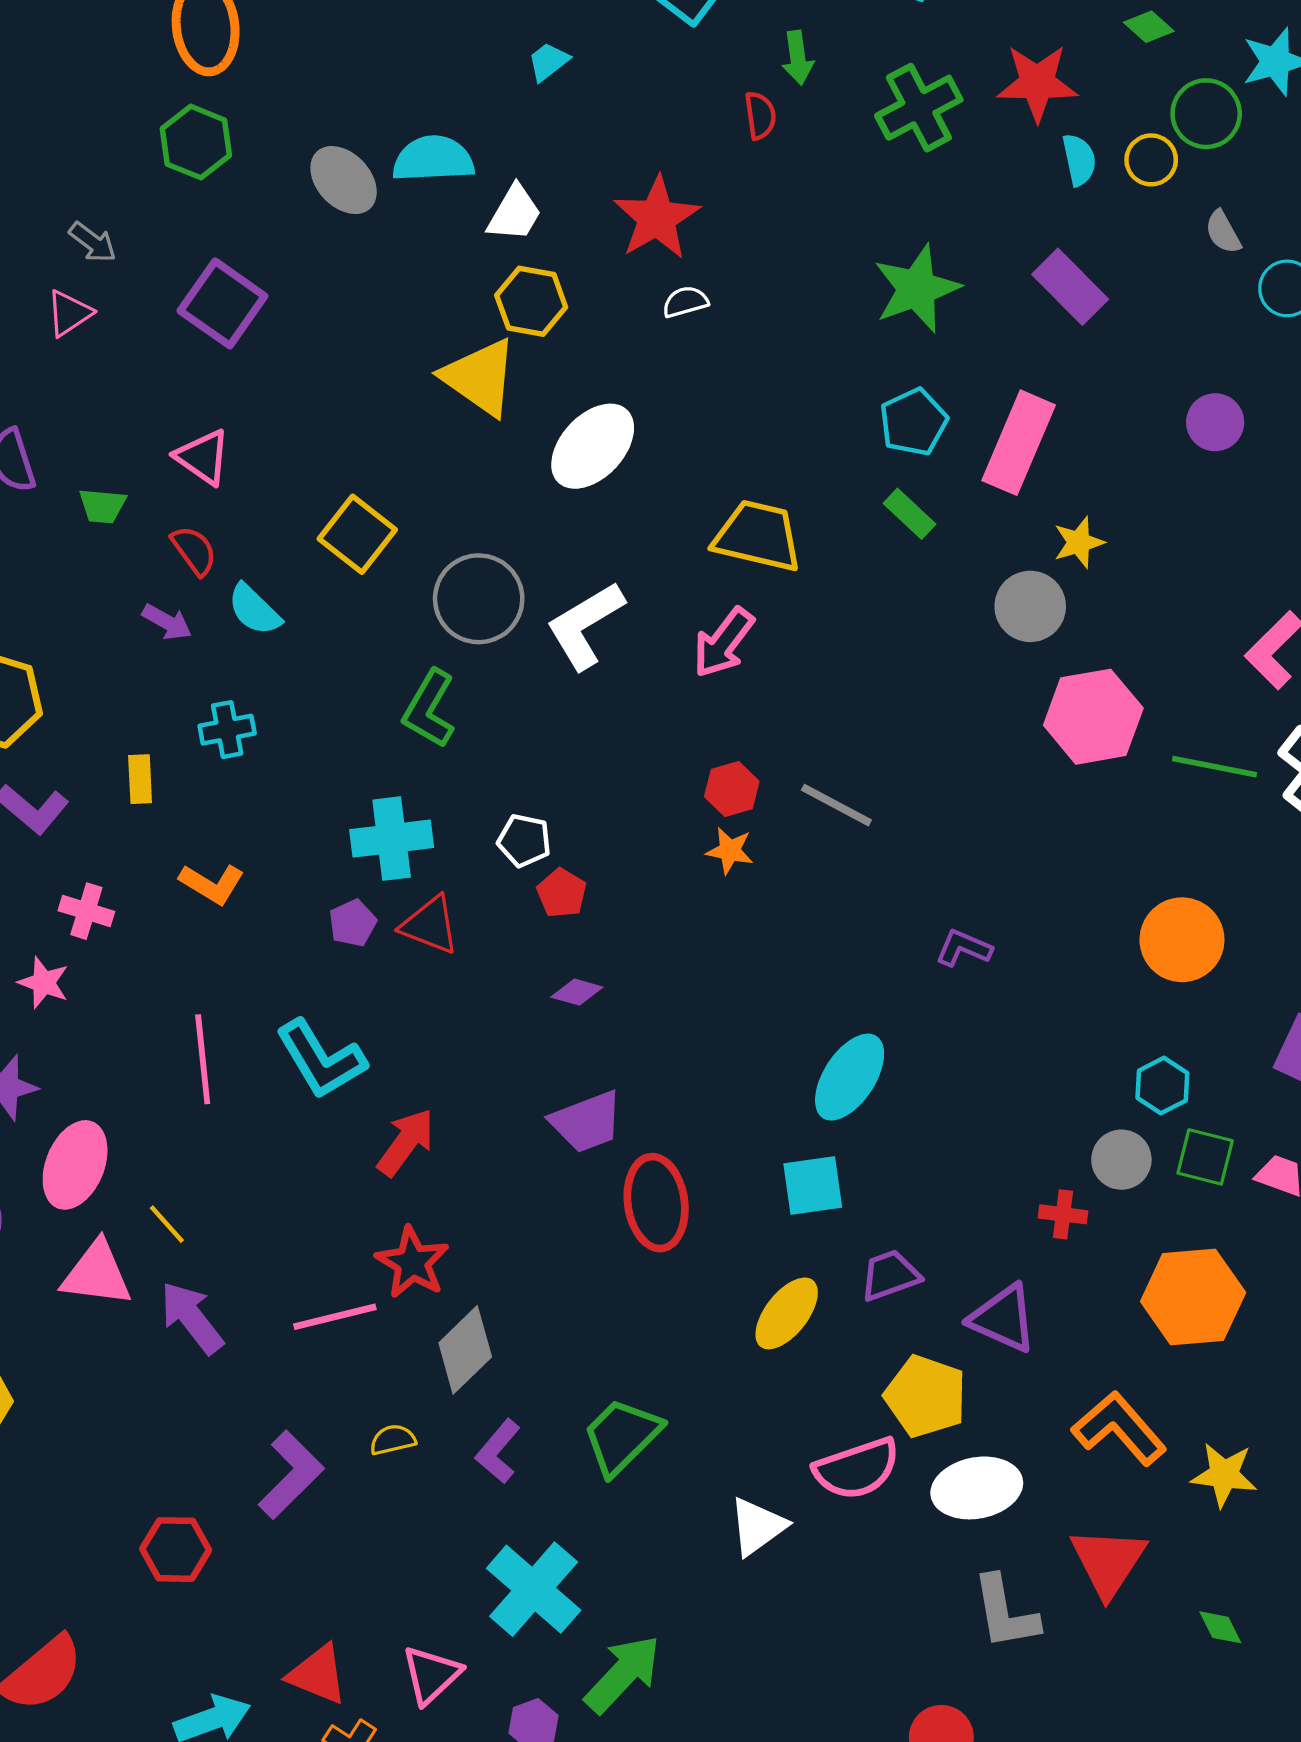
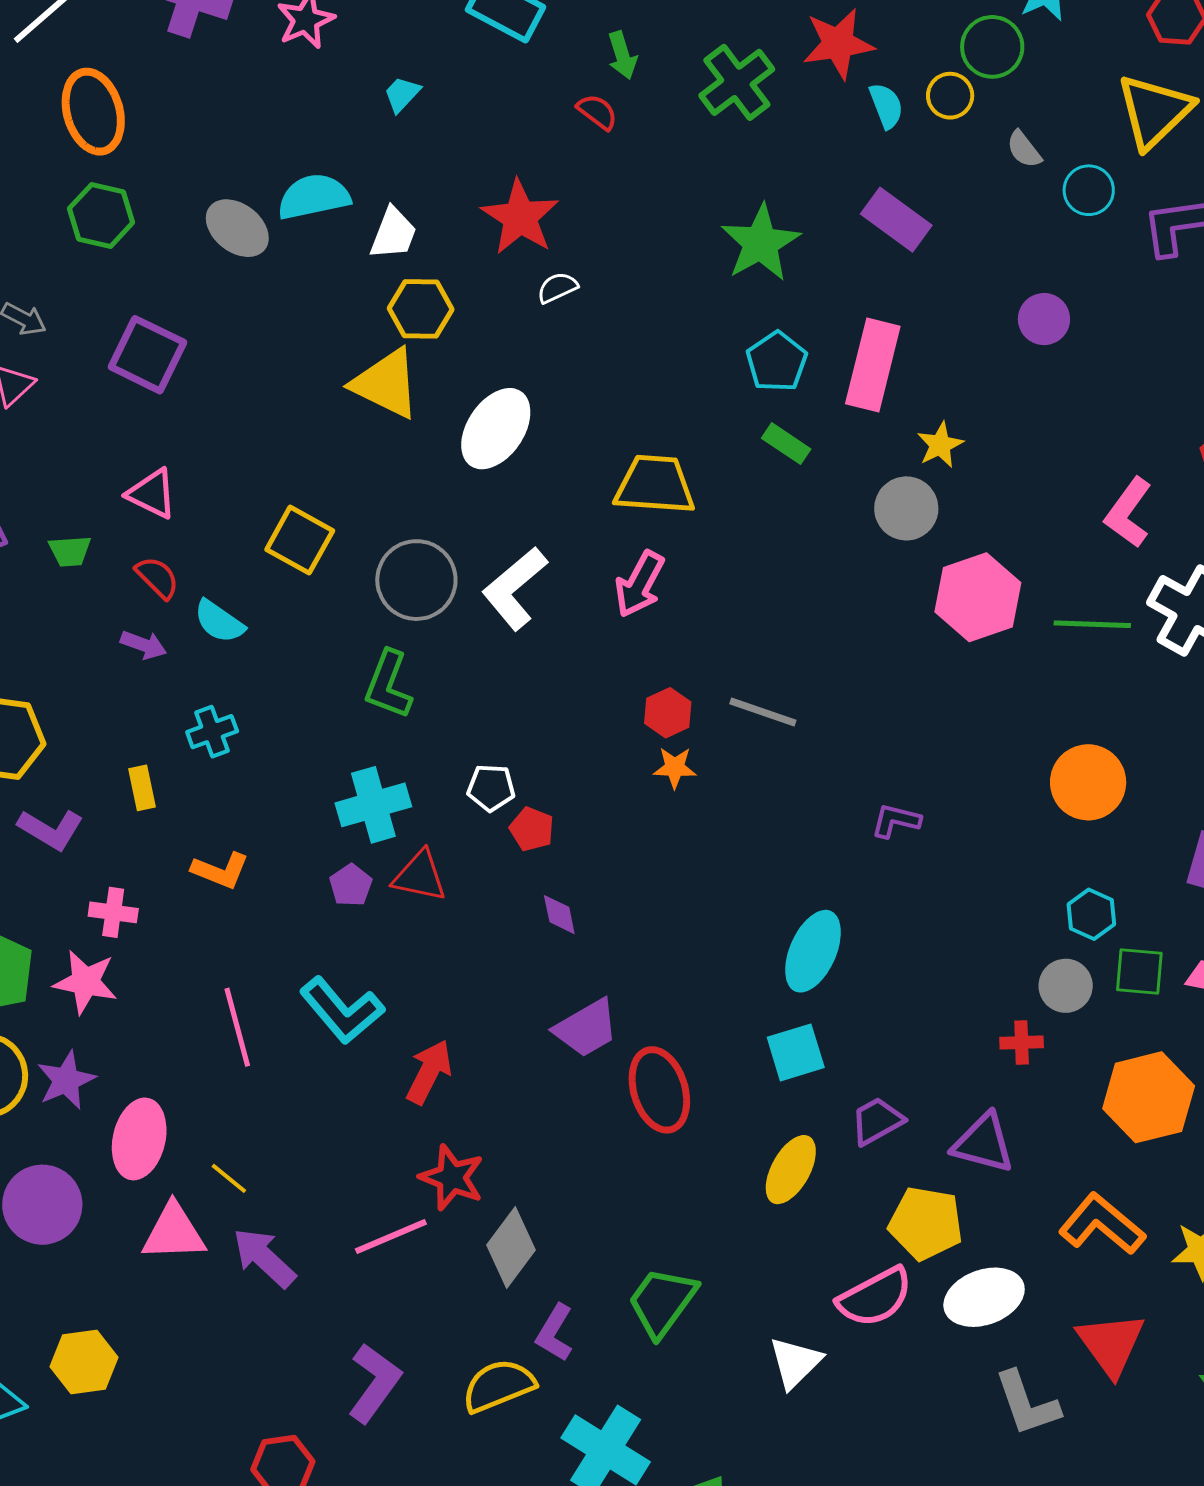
red semicircle: (760, 115) -> (597, 112), turned -36
pink star: (44, 983) -> (85, 982), size x1.4
purple diamond: (577, 992) -> (559, 915), turned 72
yellow semicircle: (393, 1440) -> (499, 1386), moved, size x1.8

